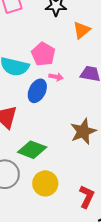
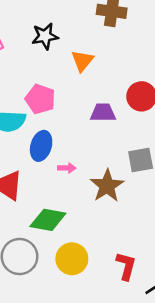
pink arrow: (56, 77) -> (67, 168), moved

